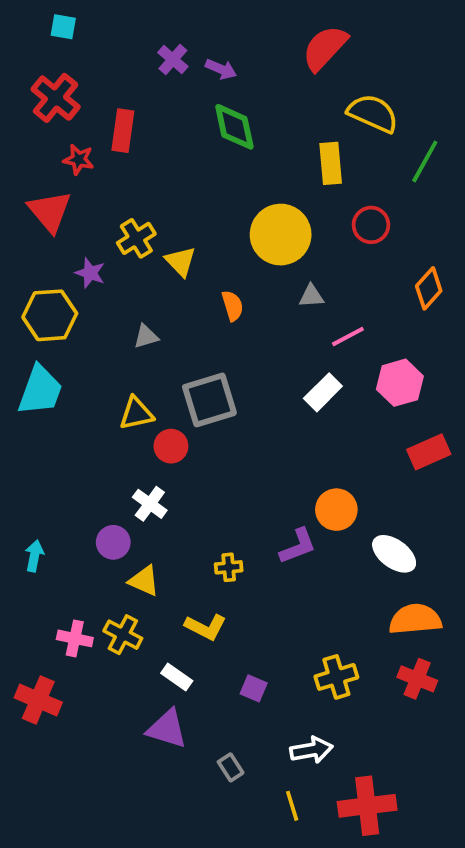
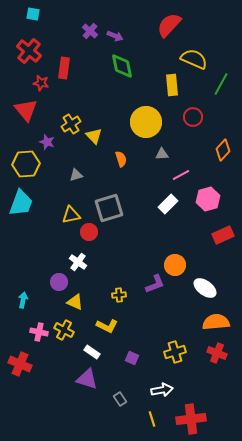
cyan arrow: (34, 556) -> (23, 300), moved

